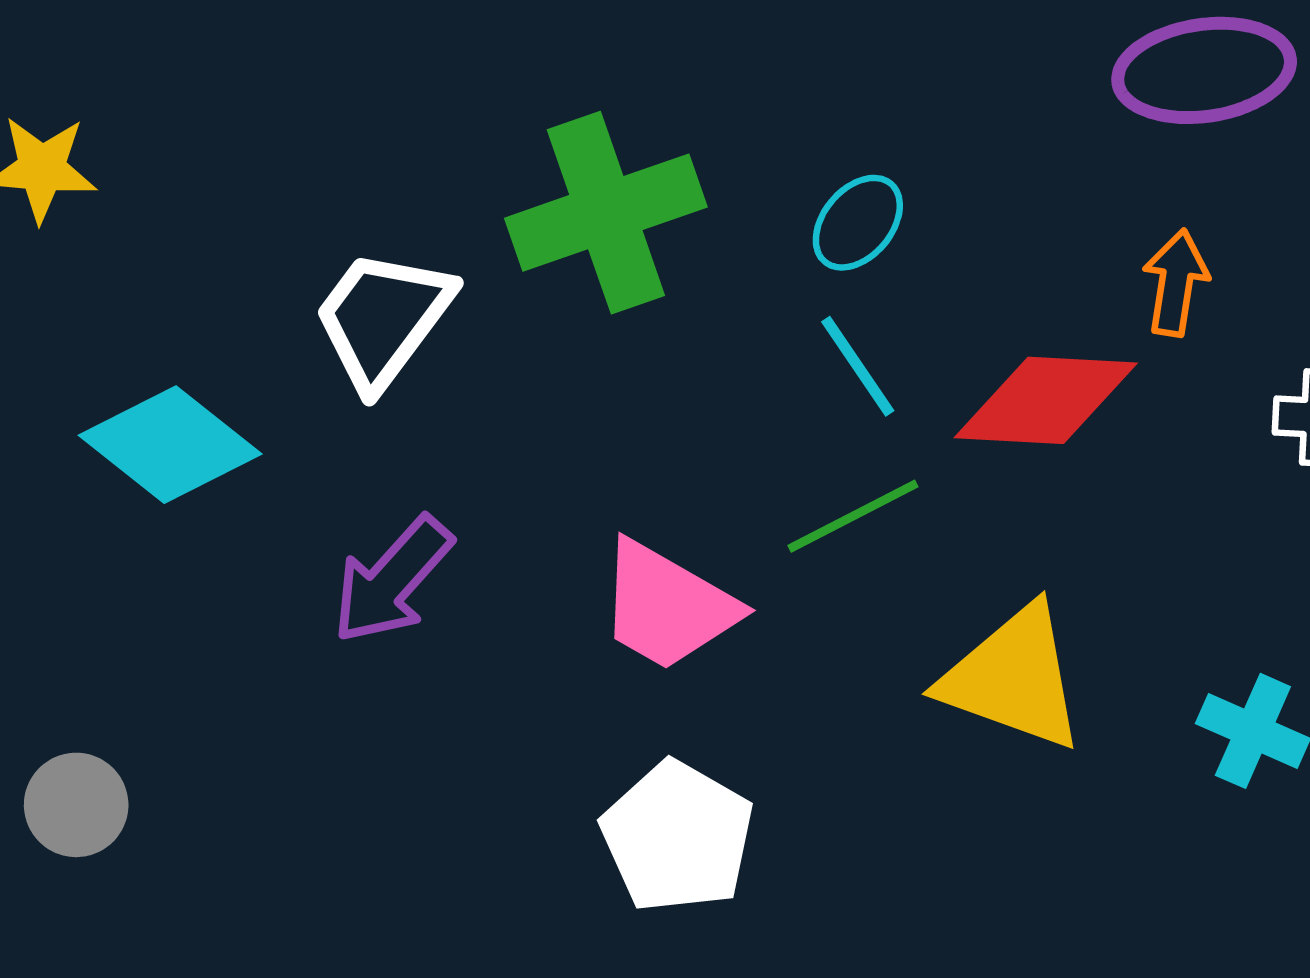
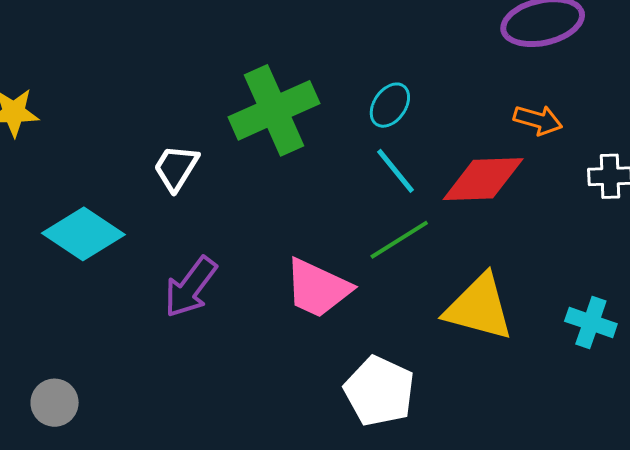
orange arrow: (1176, 283) -> (538, 120), turned 102
white trapezoid: (383, 319) -> (176, 168), size x0.7
white pentagon: (678, 837) -> (379, 391), moved

